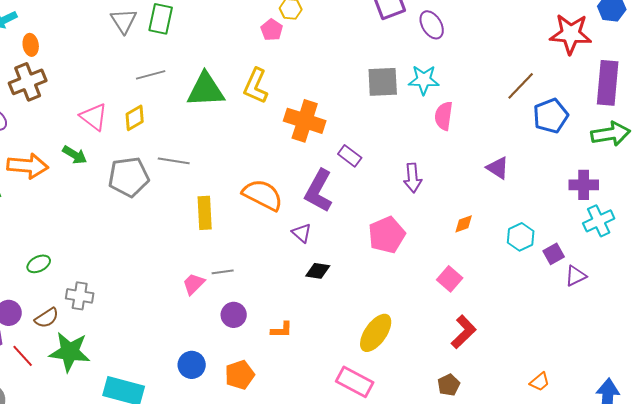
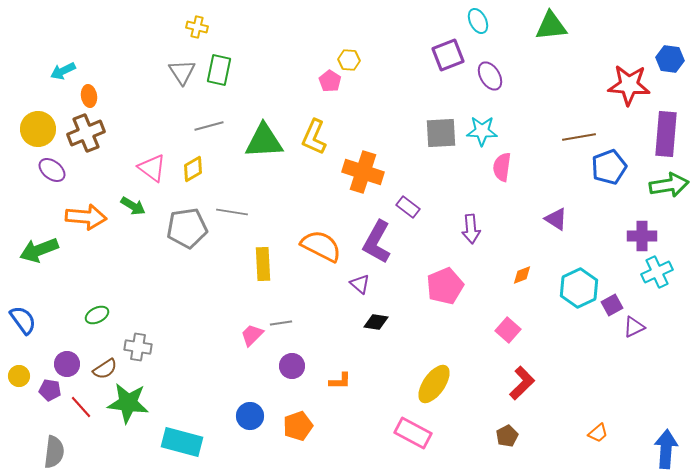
brown line: (521, 86) -> (579, 137), turned 36
cyan hexagon: (521, 237) -> (579, 288), size x1.4

